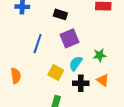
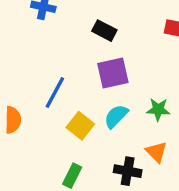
blue line: (38, 44) -> (55, 93), moved
black cross: (81, 83) -> (128, 171), moved

